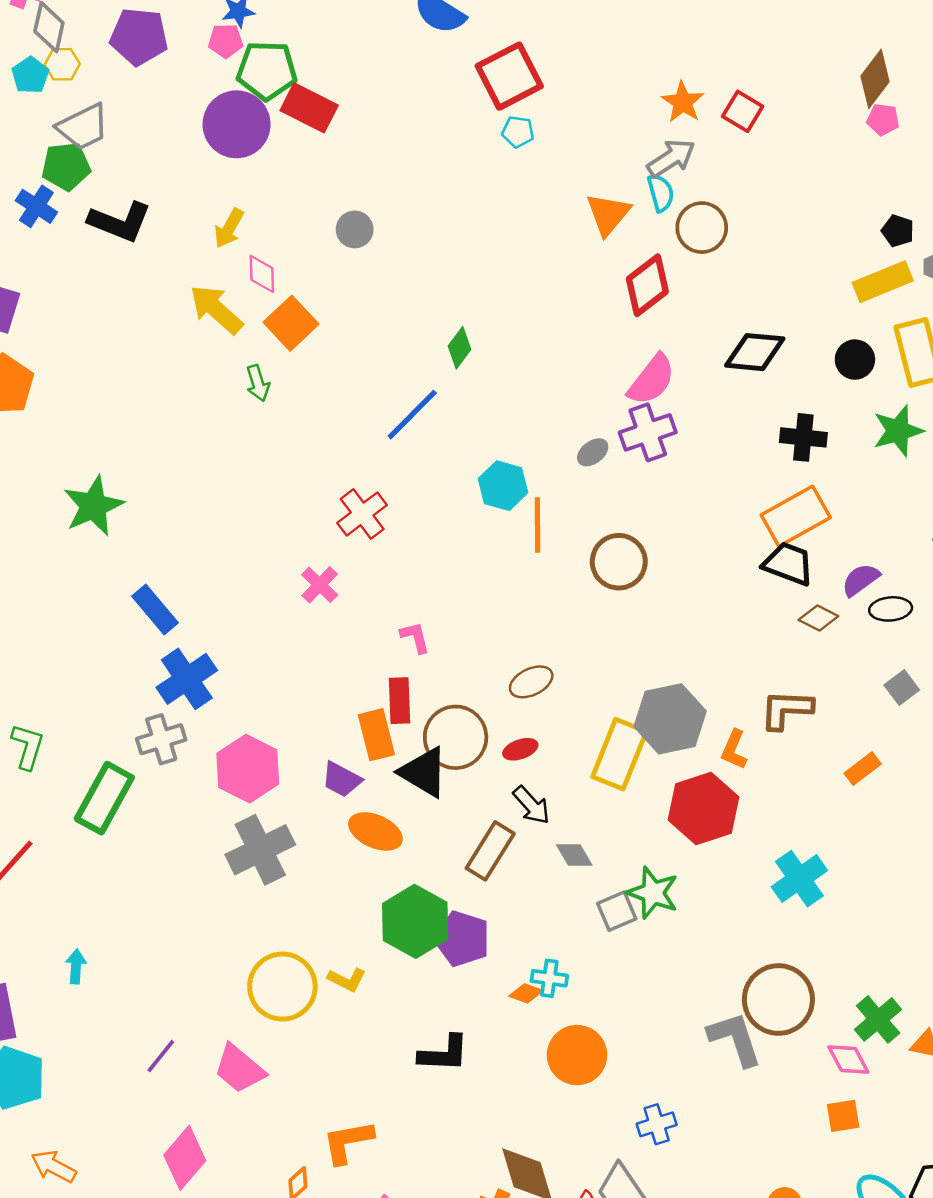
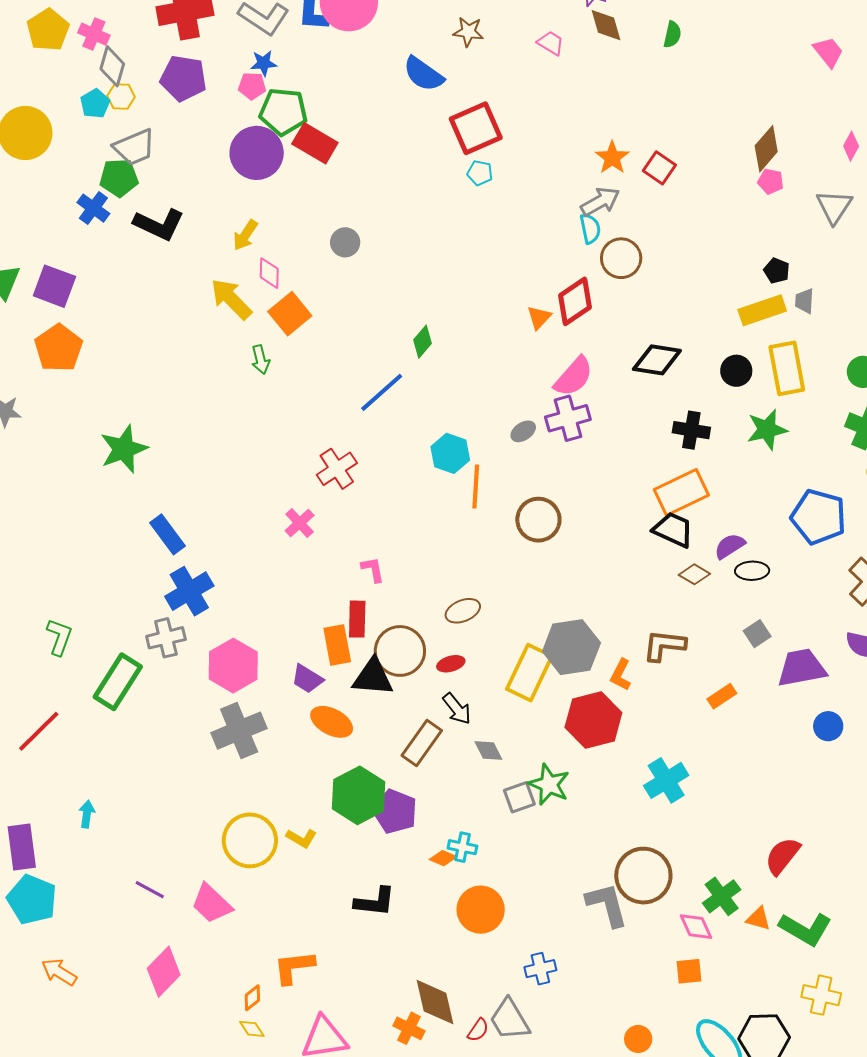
orange triangle: (608, 214) -> (539, 317), moved, size x0.7
black triangle: (424, 772) -> (373, 677), turned -30
purple line: (161, 1056) -> (150, 890), turned 76

